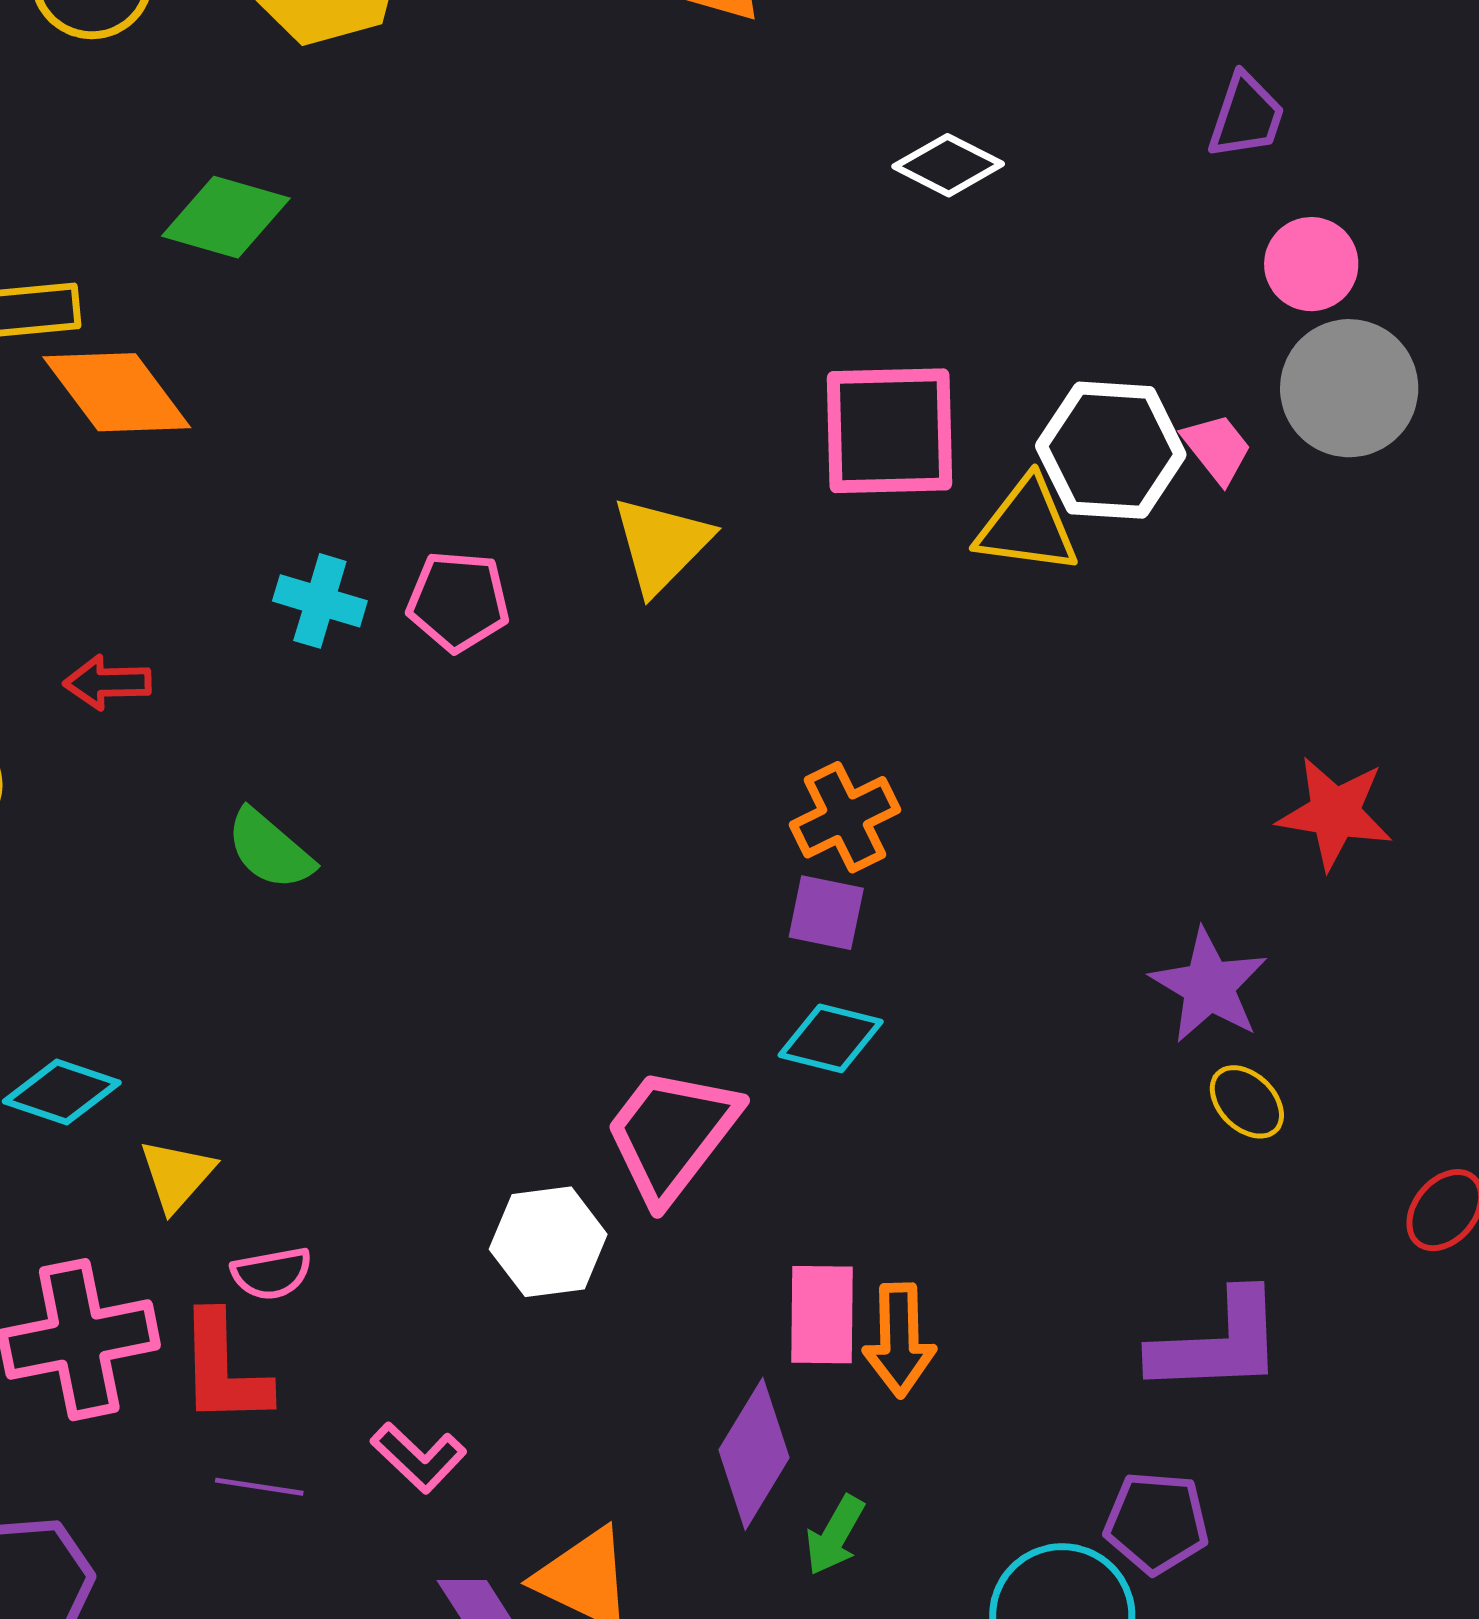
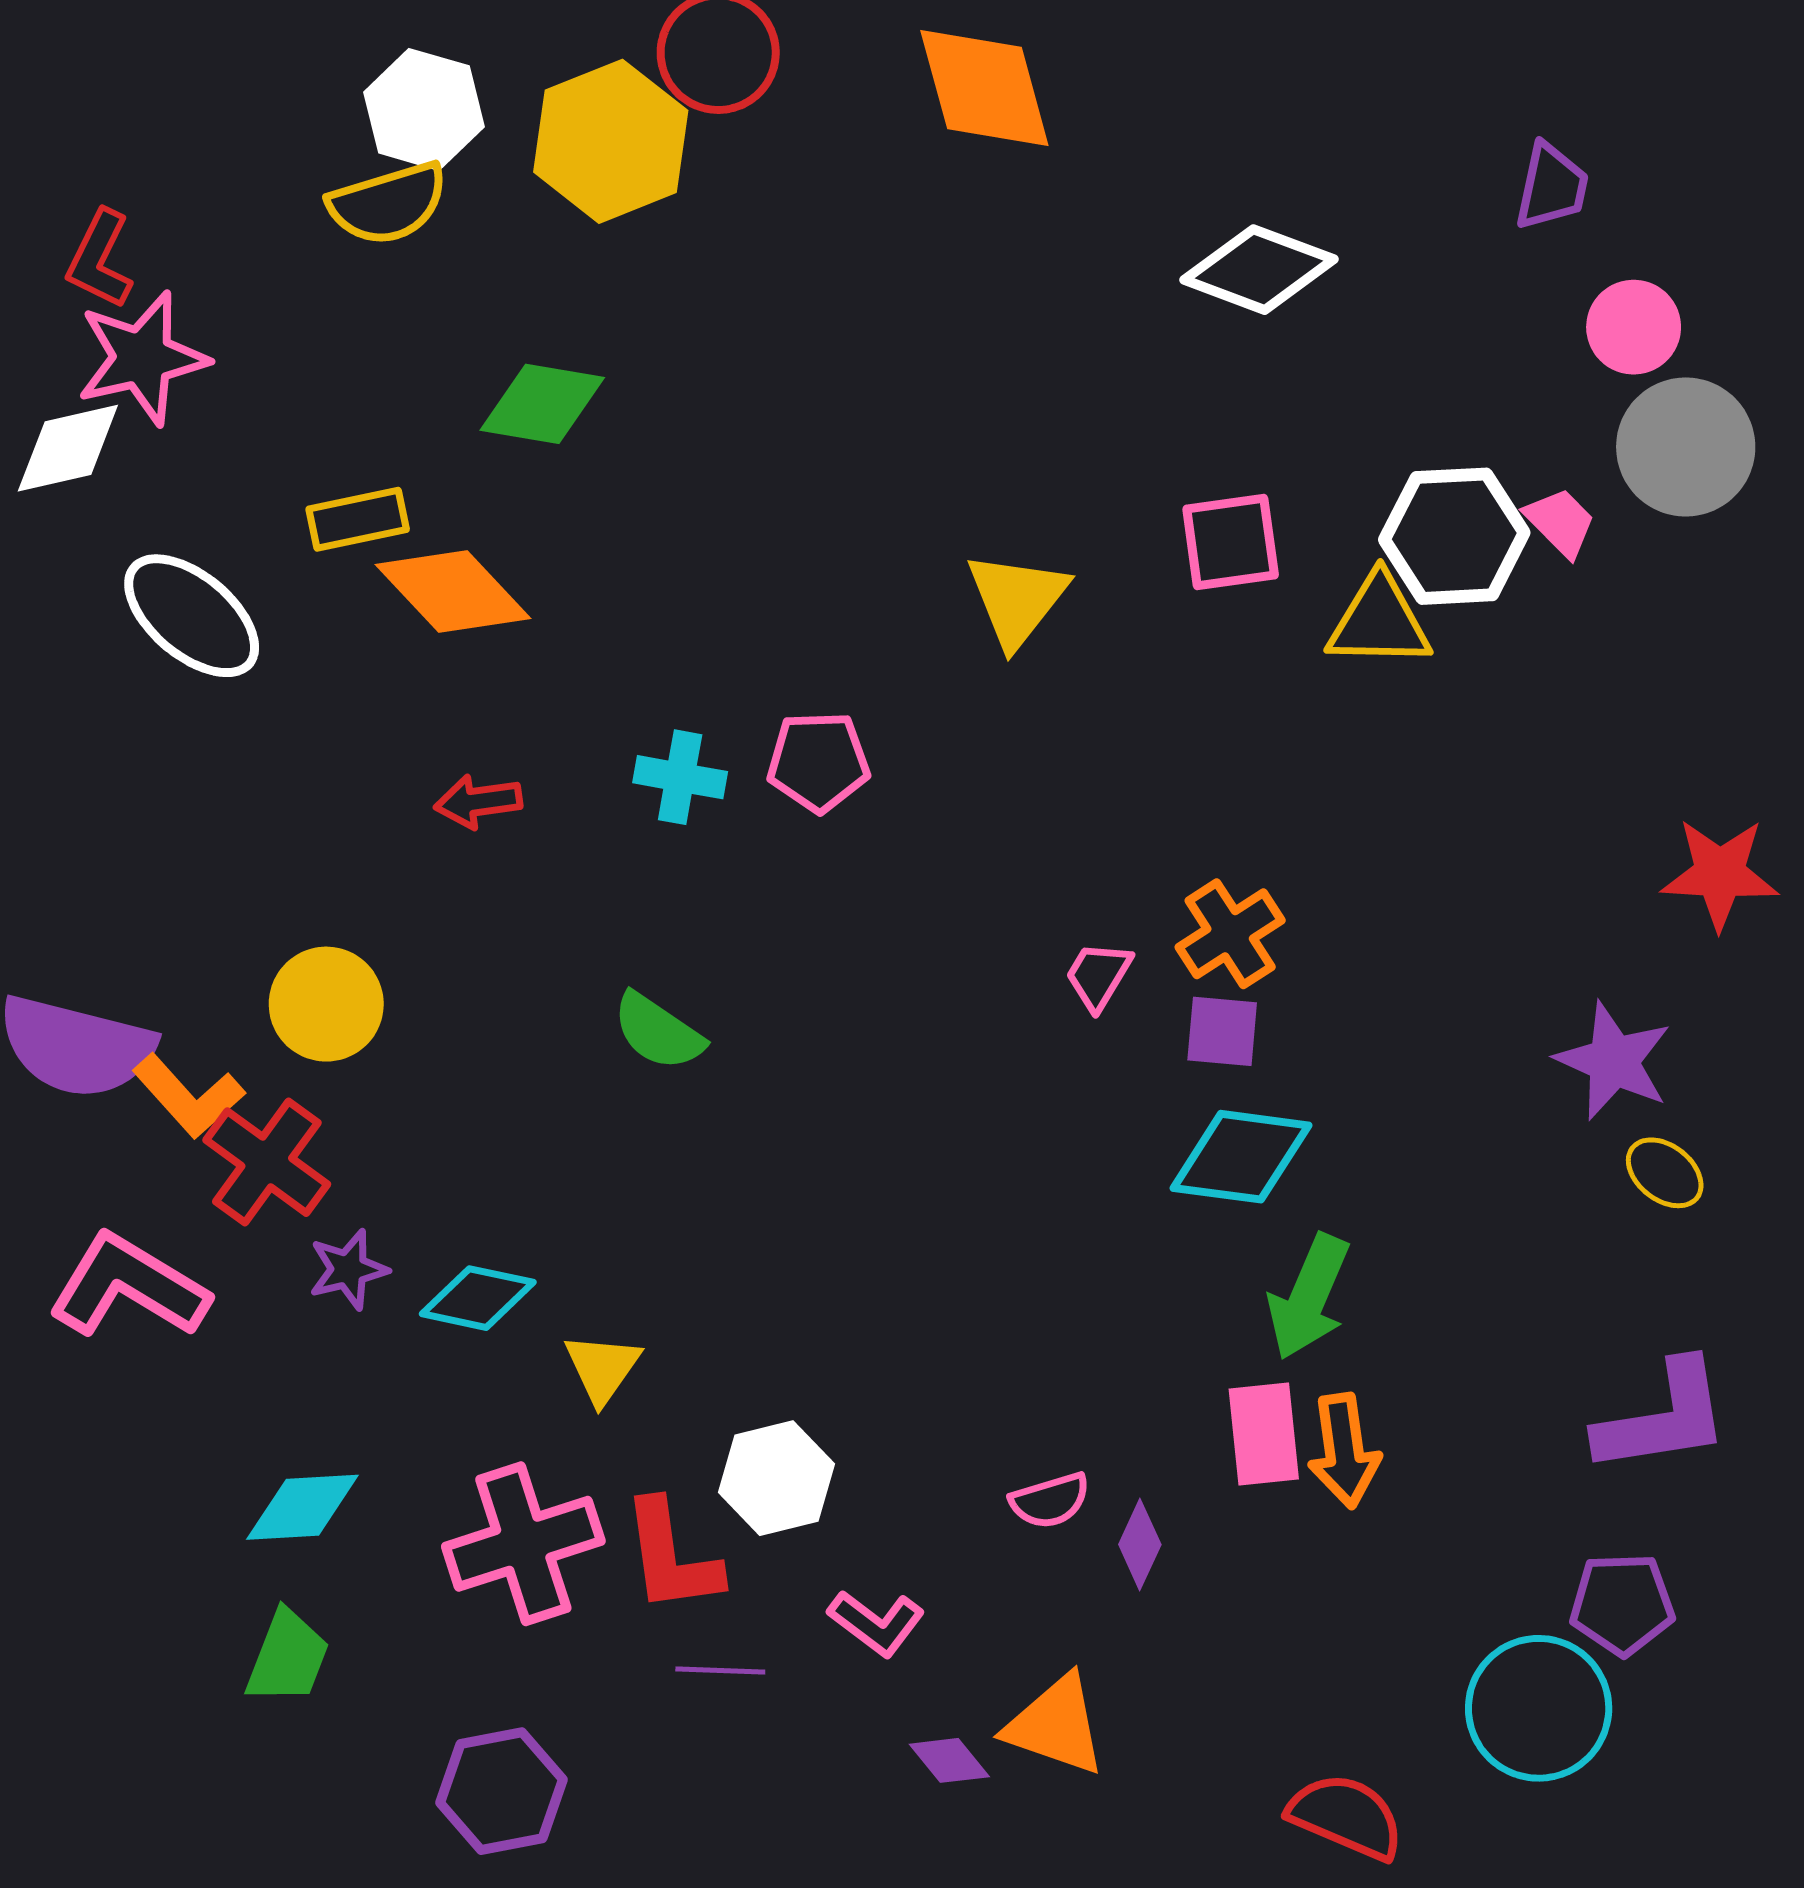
white diamond: (948, 165) -> (1259, 270), size x1.4
pink square: (889, 431) -> (1231, 542), size x0.7
yellow triangle: (661, 545) -> (1017, 599), moved
red arrow: (107, 683) -> (478, 802), moved
cyan diamond: (831, 1038) -> (1241, 1157), size x1.4
pink trapezoid: (672, 1134) -> (1098, 976), moved, size x0.5
white hexagon: (548, 1242) -> (776, 1478), moved
pink semicircle: (272, 1273) -> (1050, 1500), moved
purple diamond: (754, 1454) -> (1140, 1545), moved, size x0.6
green arrow: (835, 1535) -> (1309, 1297), moved, size x1.5

